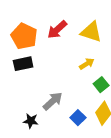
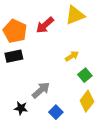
yellow triangle: (91, 32) -> (75, 15), moved, turned -40
blue square: (78, 118) -> (56, 112), moved

